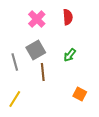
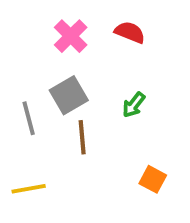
red semicircle: (68, 17) -> (130, 32), turned -63
yellow line: (15, 99) -> (29, 189), turned 48

